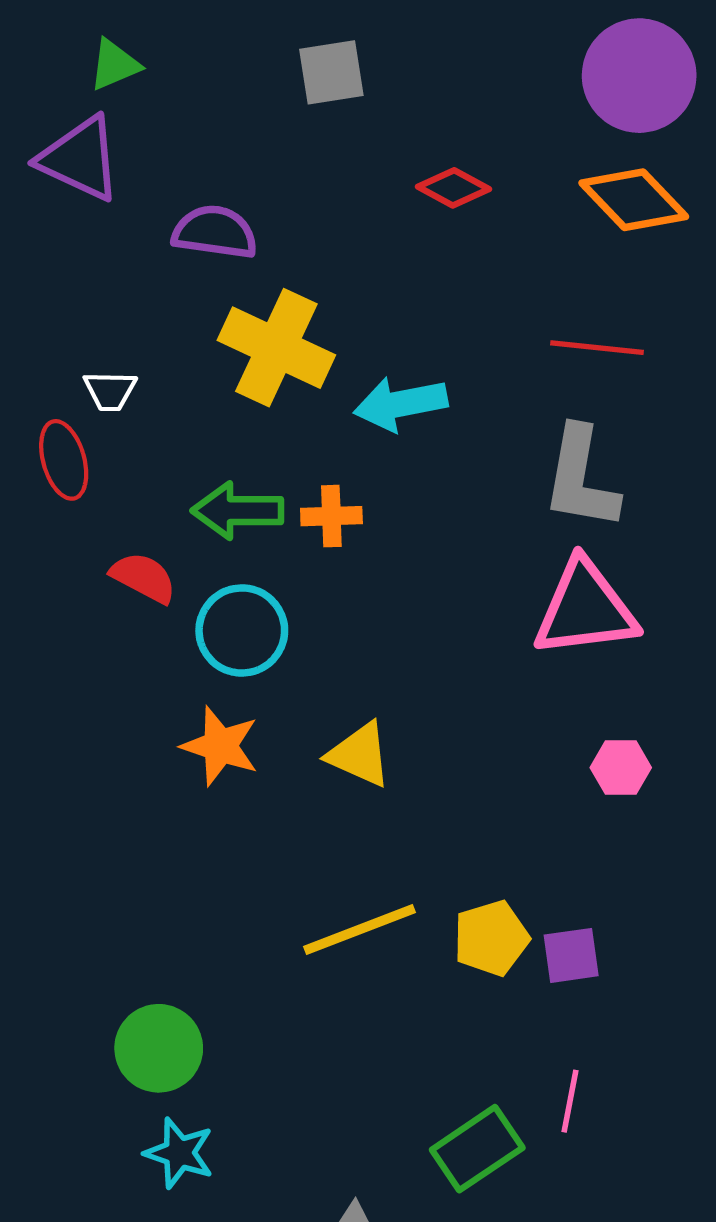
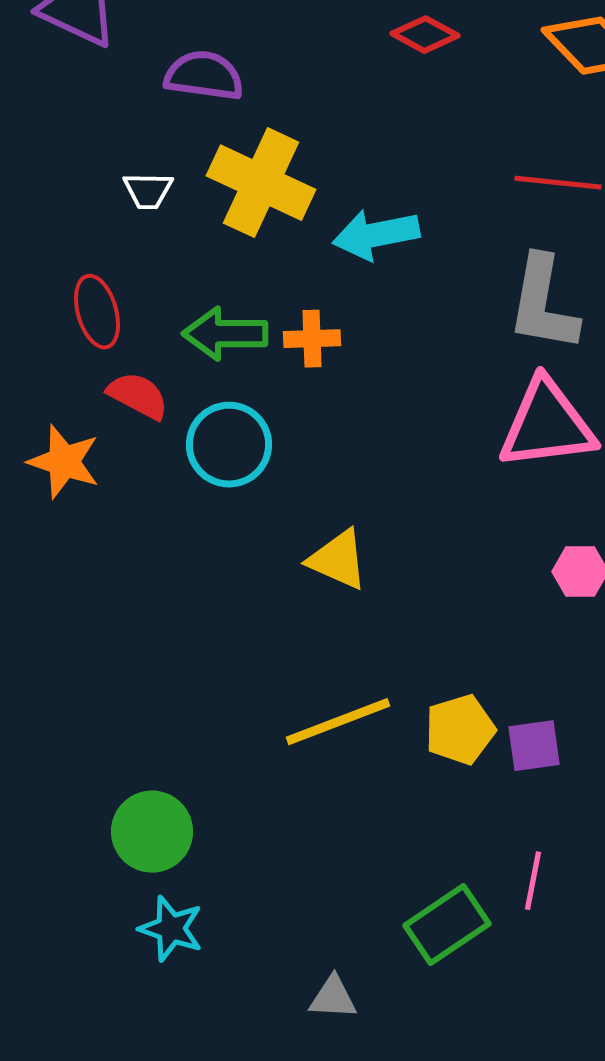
white trapezoid: (110, 391) -> (148, 191), moved
red ellipse: (64, 460) -> (97, 312), moved
orange star: (220, 746) -> (64, 462), moved

